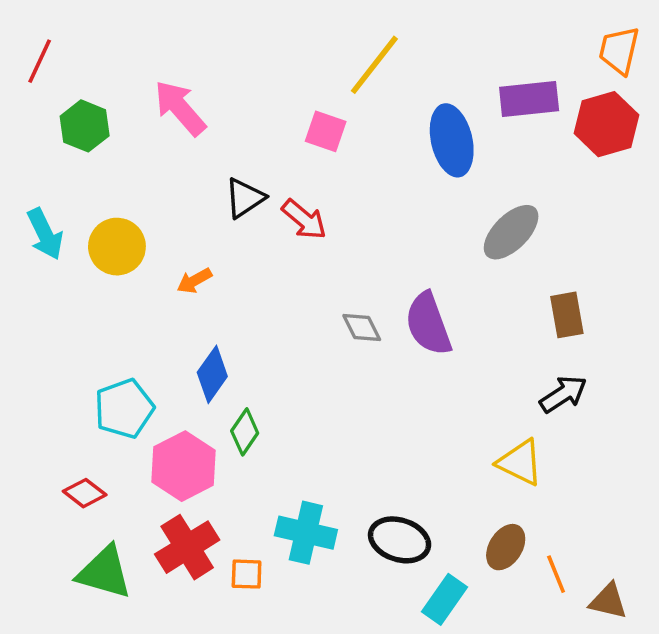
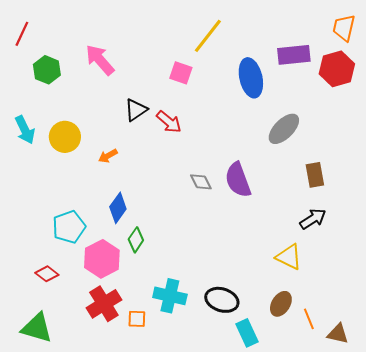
green triangle: (104, 572) -> (37, 328), moved
cyan rectangle: (444, 599) -> (247, 333), turned -60

